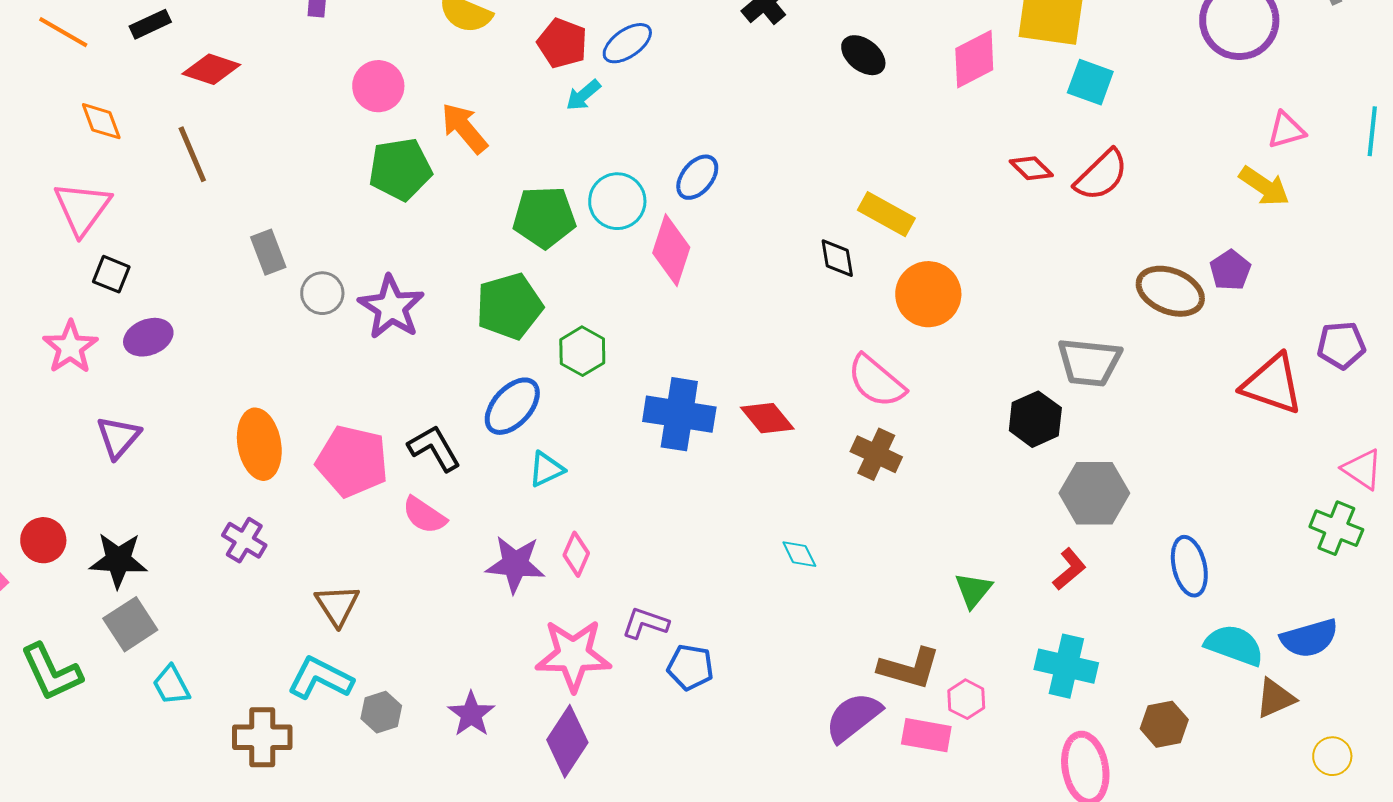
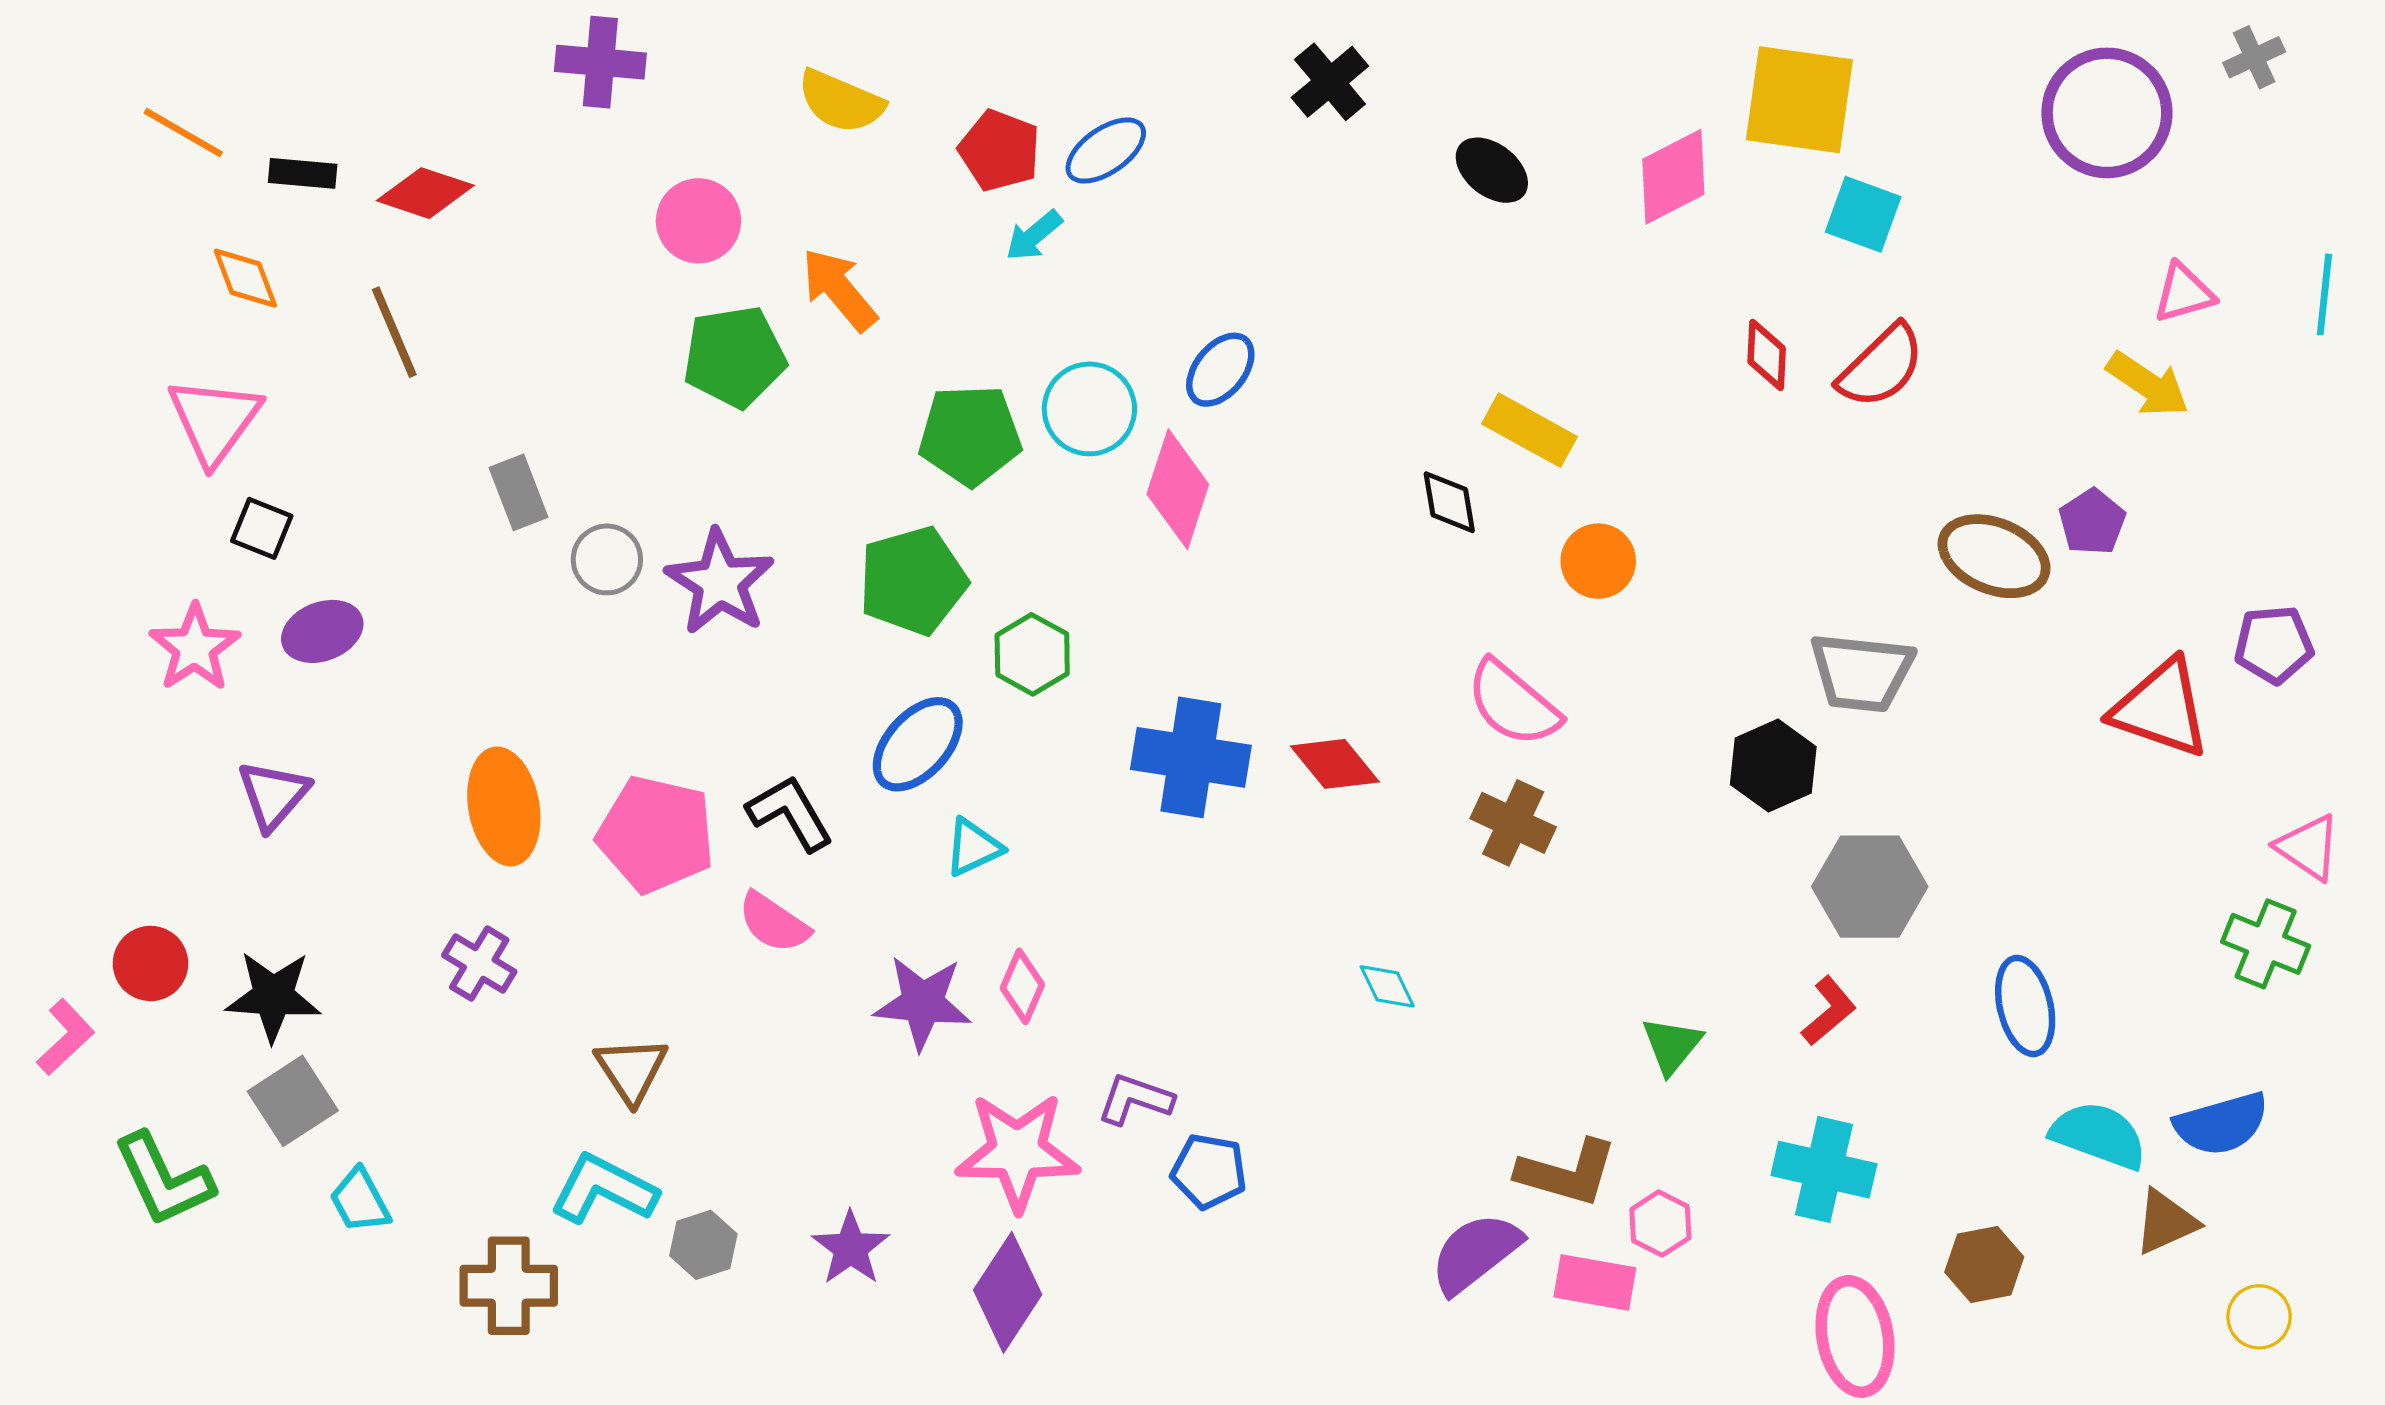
black rectangle: (150, 24) -> (303, 173), moved, turned 30
red diamond: (1031, 168) -> (1767, 355), turned 48
orange circle: (928, 294) -> (1598, 561), size x0.7

